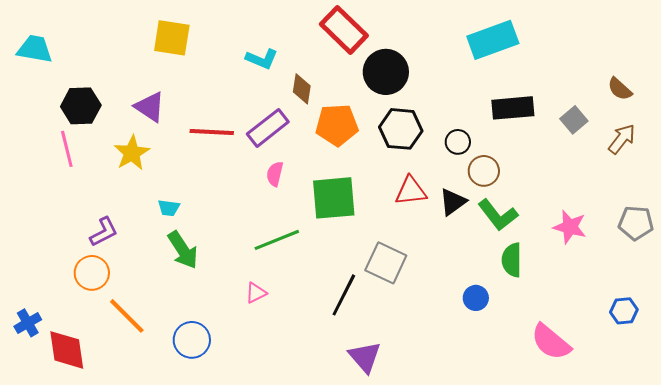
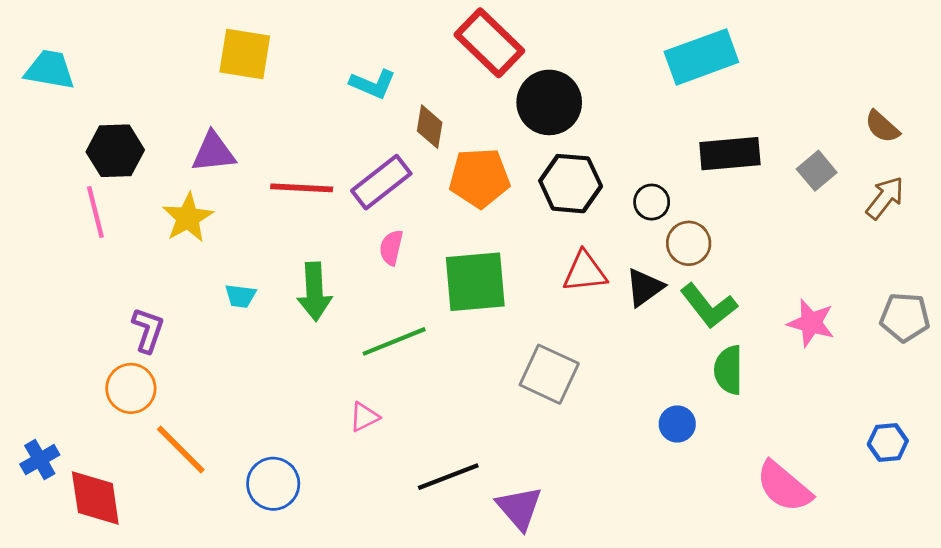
purple triangle: (150, 107) -> (213, 152), turned -40
purple L-shape: (104, 232) -> (148, 330), turned -44
green arrow: (183, 250) -> (314, 292), moved, turned 30
black line: (344, 295) -> (448, 477), moved, turned 42

